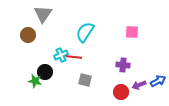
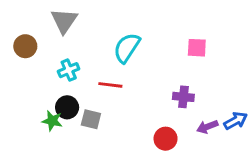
brown circle: (28, 35) -> (25, 46), moved
cyan cross: (61, 55) -> (69, 70), moved
gray square: (85, 80) -> (91, 119), moved
red circle: (121, 92) -> (166, 139), moved

